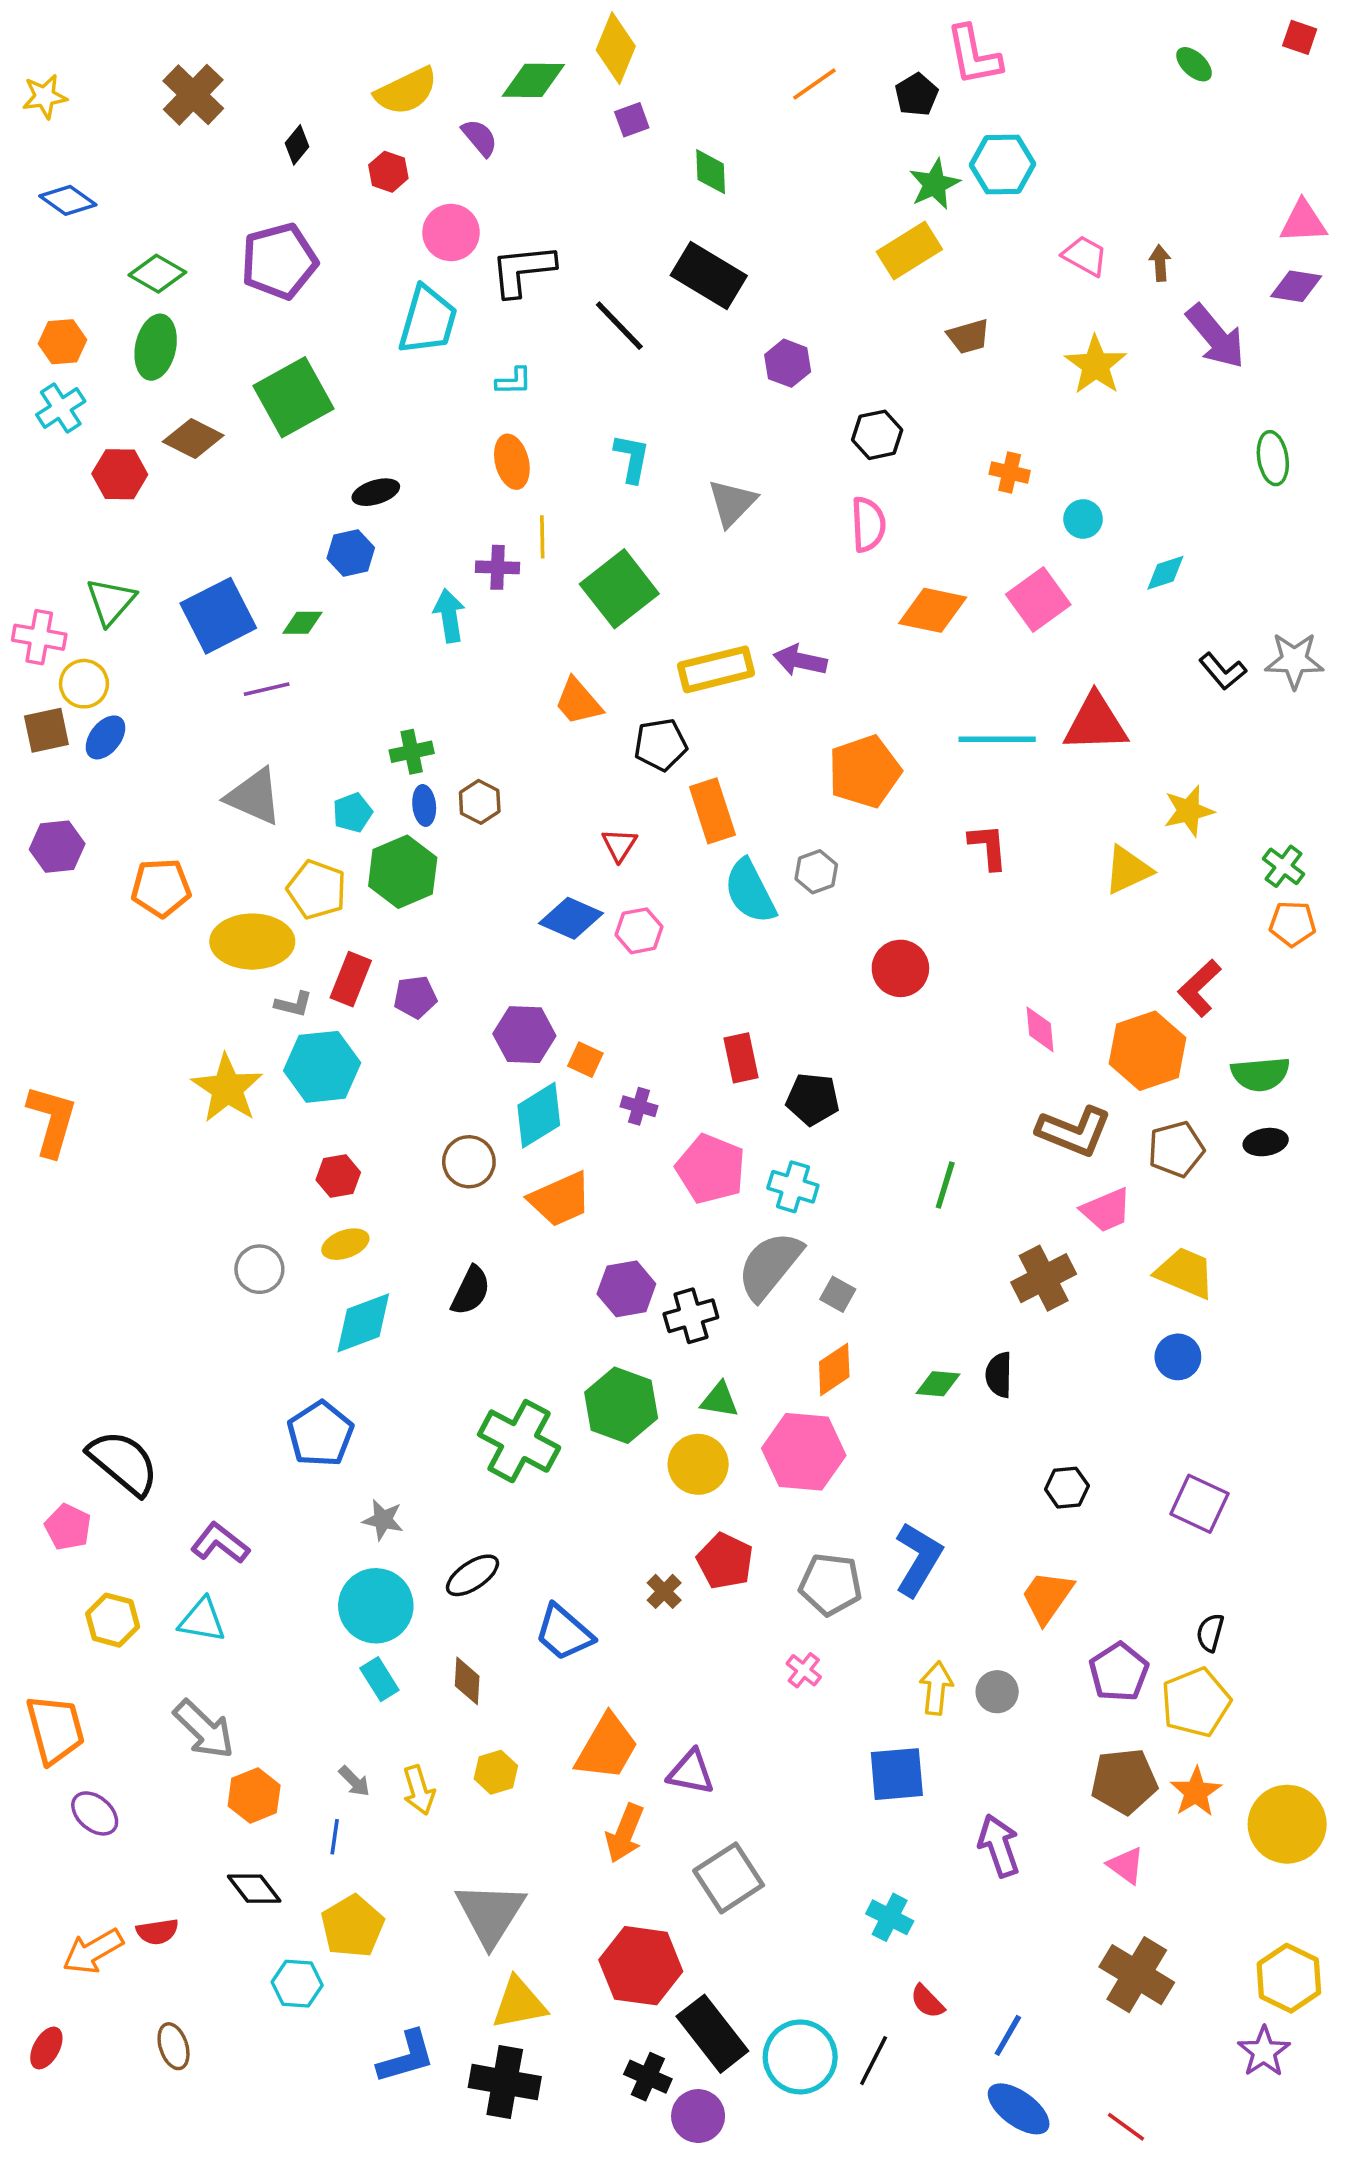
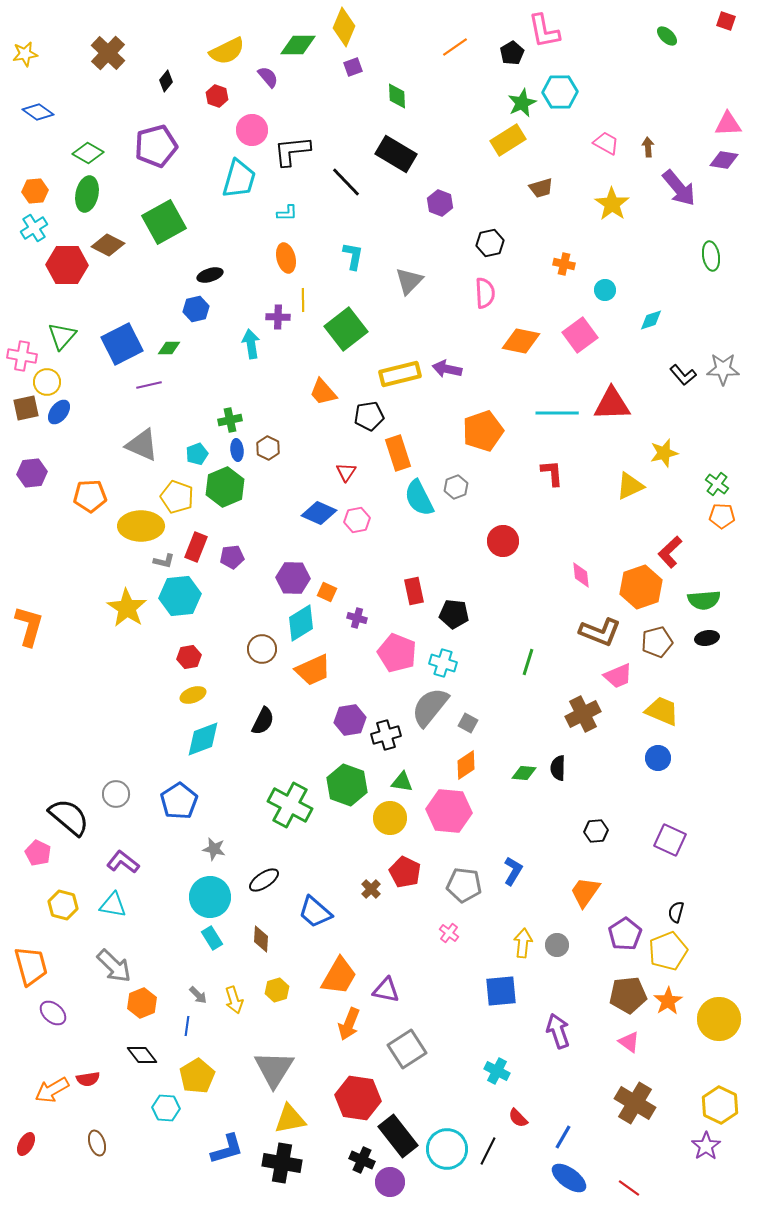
red hexagon: (120, 474) -> (67, 265), size x1.4
gray circle: (259, 1269) -> (116, 794), moved
blue L-shape: (918, 1559) -> (513, 871), size x0.7

